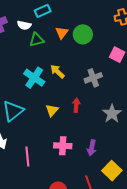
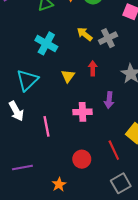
yellow arrow: (57, 72) -> (85, 34), moved
purple arrow: (92, 148) -> (109, 100), moved

